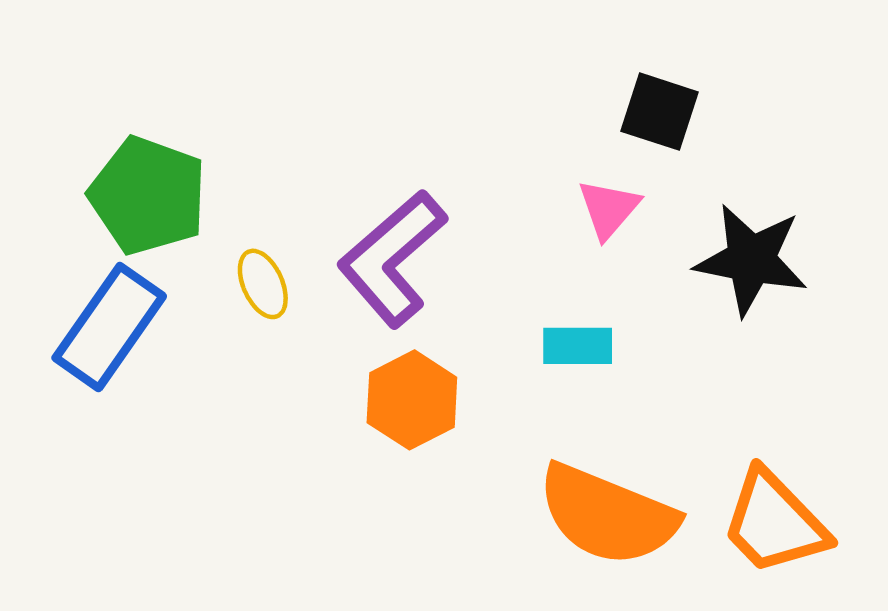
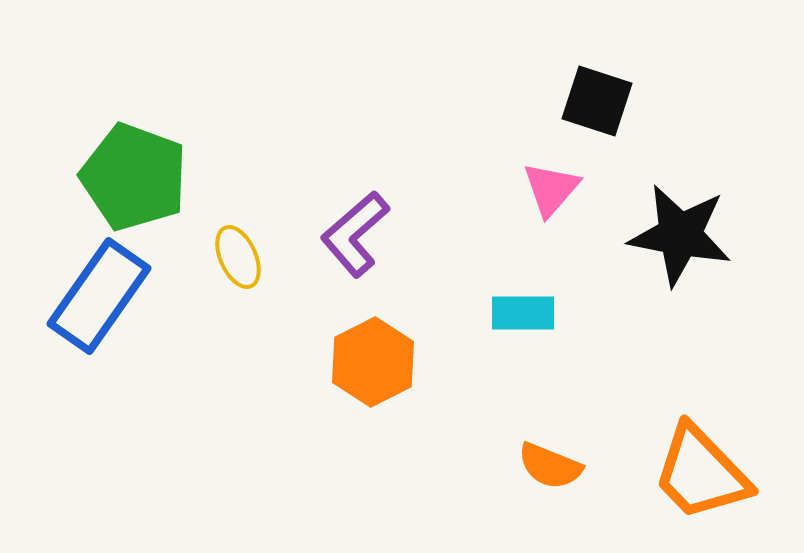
purple L-shape: (392, 259) -> (355, 234), size x0.7
orange semicircle: (608, 515) -> (550, 466), size x0.5

